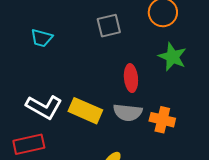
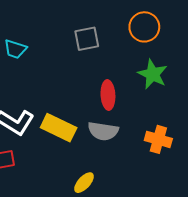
orange cross: (162, 120) -> (158, 139), moved

